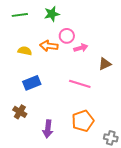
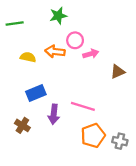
green line: (20, 15) -> (15, 24), moved
pink line: (80, 84) -> (83, 106), moved
purple arrow: (48, 129) -> (54, 114), moved
gray cross: (111, 138) -> (120, 141), moved

